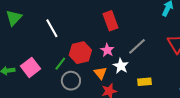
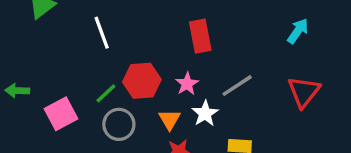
pink square: (31, 67) -> (61, 114), moved

